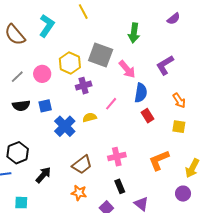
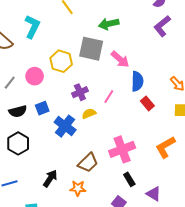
green arrow: (134, 33) -> (109, 24), moved, turned 78
purple L-shape: (165, 65) -> (162, 26), moved
purple cross: (84, 86) -> (80, 92), moved
black hexagon: (18, 153) -> (18, 143), moved
pink cross: (117, 157) -> (122, 149), size x1.4
orange star: (79, 193) -> (78, 188), moved

